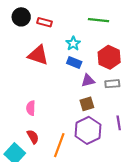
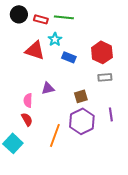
green line: (99, 20) -> (64, 17), moved
cyan star: (73, 43) -> (55, 39), moved
purple triangle: (88, 81) -> (48, 88), moved
red semicircle: (33, 137) -> (27, 119), moved

